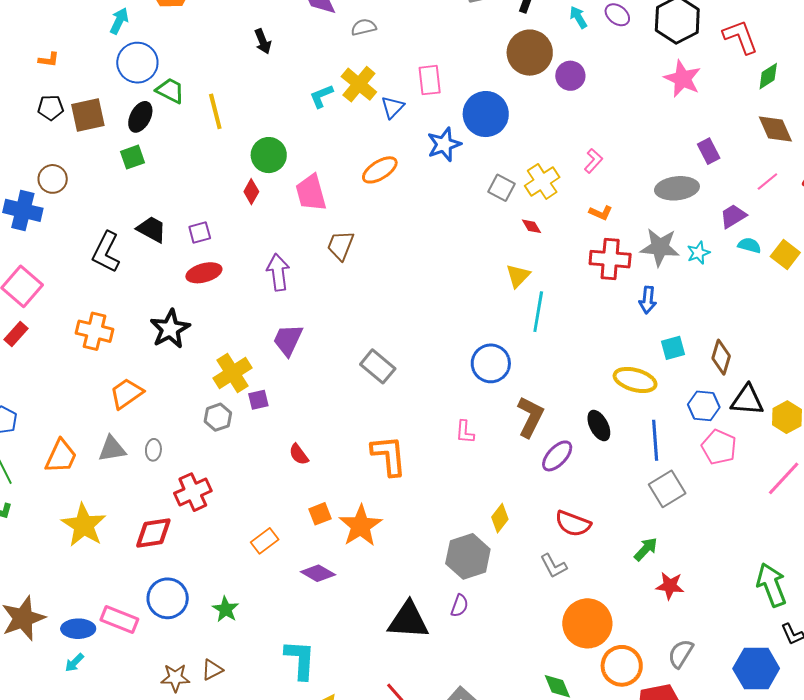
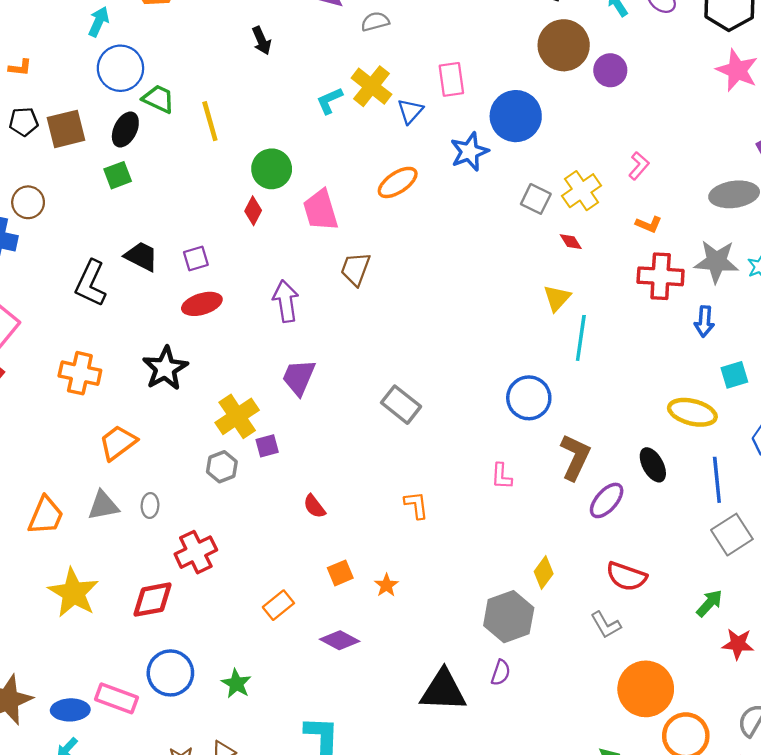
orange L-shape: (389, 456) -> (416, 505), size x0.6
orange star: (361, 526) -> (386, 585), size x0.5

